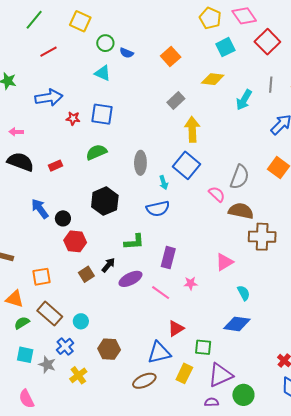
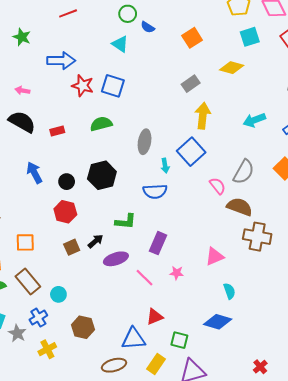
cyan arrow: (244, 100) -> (254, 120), moved, turned 30
red star: (73, 118) -> (83, 86), size x1.5
black circle: (63, 218) -> (67, 182), moved

